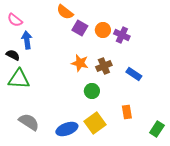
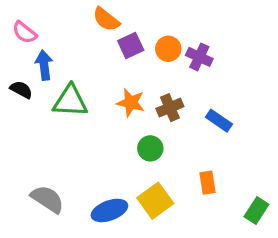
purple square: (80, 28) -> (131, 45), turned 35
green triangle: (19, 79) -> (70, 101), moved

